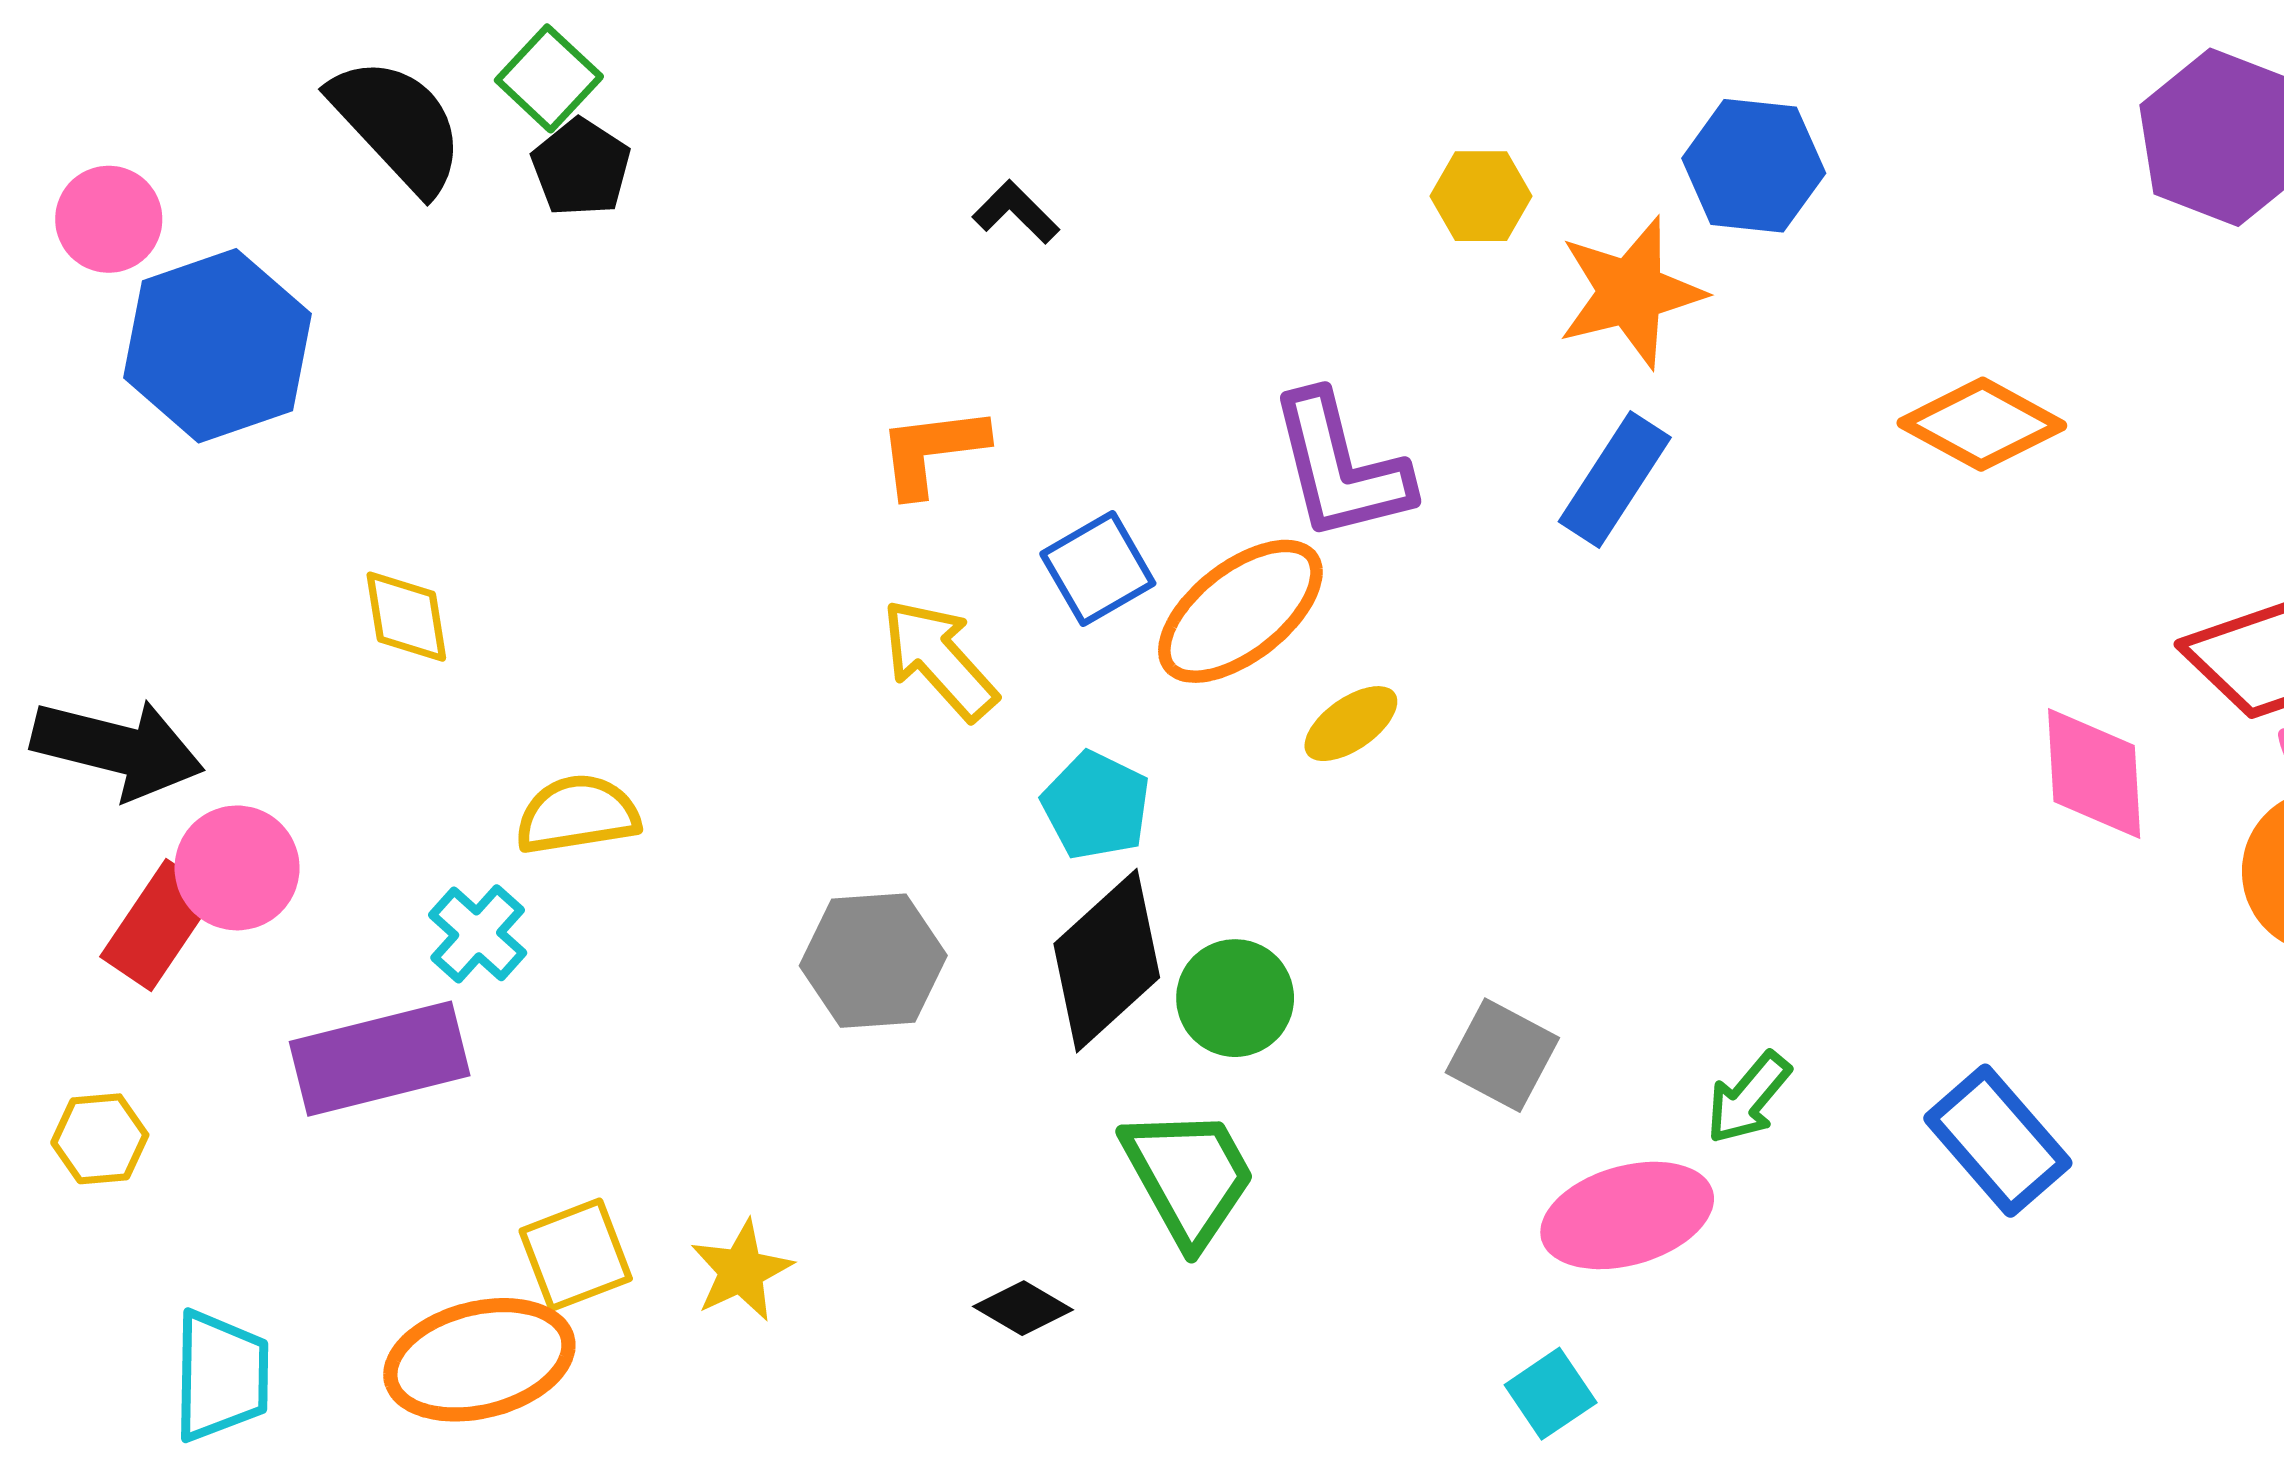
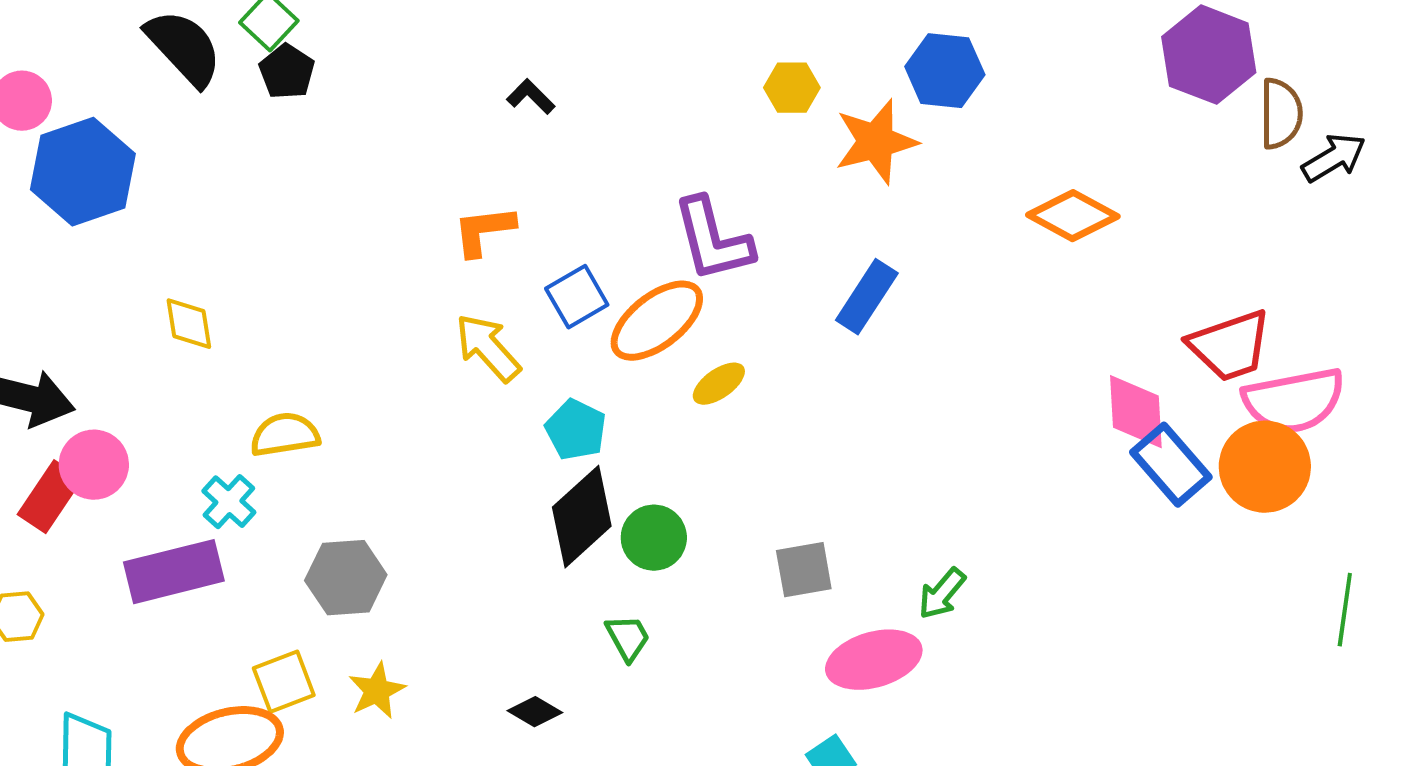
blue rectangle: (1615, 479) -> (867, 297), moved
gray hexagon: (873, 961) -> (346, 578), moved
gray square: (1502, 1055) -> (804, 570), turned -38
blue rectangle: (1998, 1141) -> (1171, 465), moved
green trapezoid: (1189, 1176) -> (628, 638), size x0.6

